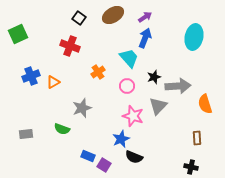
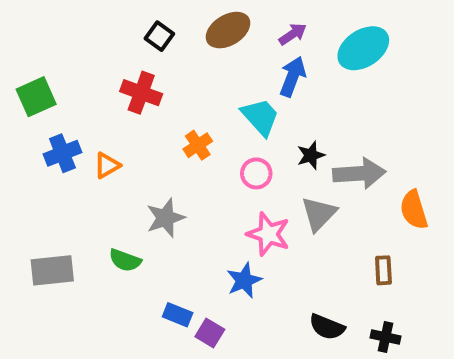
green square: (18, 34) -> (36, 97), moved
cyan ellipse: (194, 37) -> (363, 48), moved, turned 45
gray rectangle: (26, 134) -> (52, 270), size x1.5
brown rectangle: (197, 138) -> (383, 270), moved
black semicircle: (134, 157) -> (327, 327), moved

